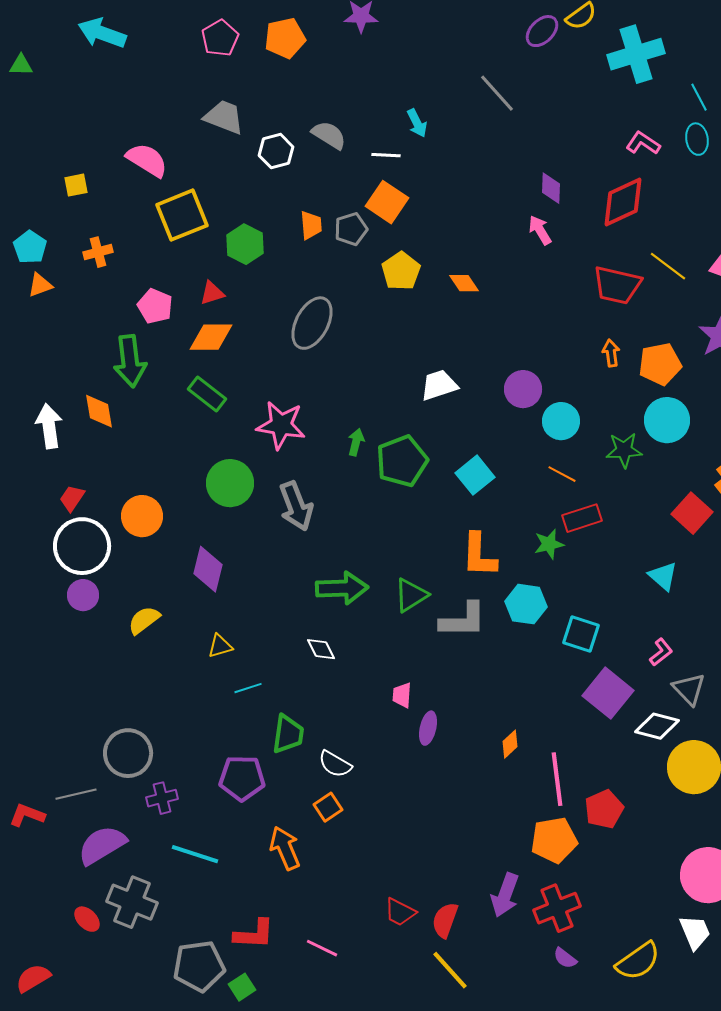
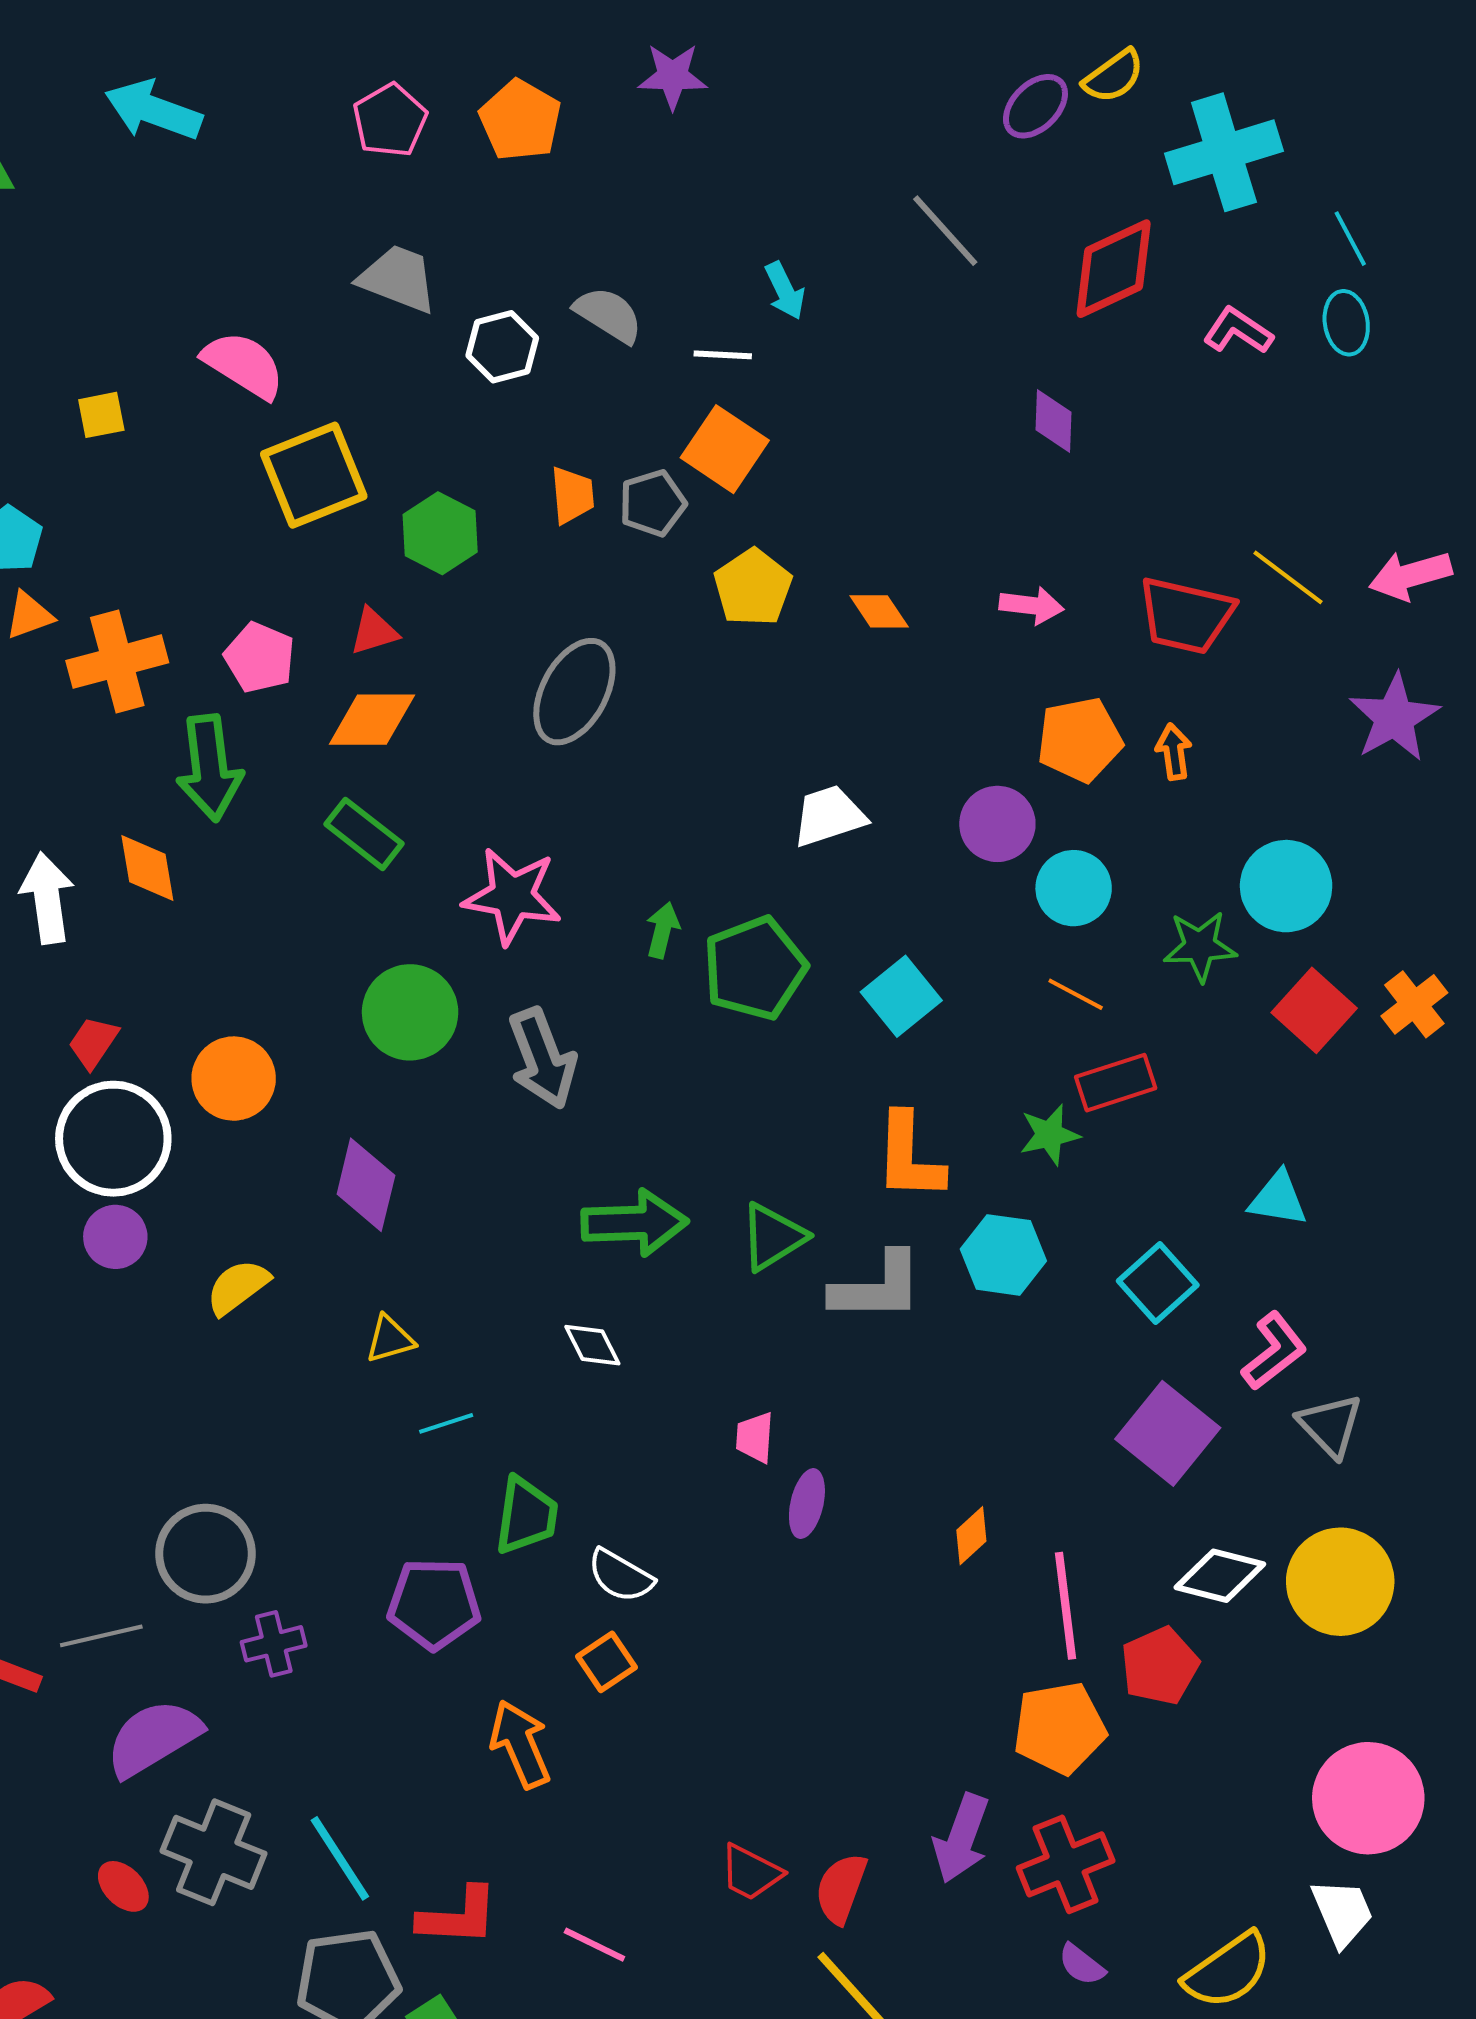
orange pentagon: (285, 38) -> (520, 120), turned -30
red diamond: (623, 202) -> (1114, 269), moved
pink arrow: (540, 230) -> (1031, 605), moved, turned 128
orange cross: (98, 252) -> (117, 662), moved, size x1.6
orange pentagon: (660, 364) -> (1080, 740), moved
red square: (692, 513) -> (1314, 1010), moved
cyan triangle: (663, 576) -> (1278, 1199), turned -32
cyan square: (581, 634) -> (1158, 1283), moved, turned 30
pink L-shape: (661, 652) -> (1274, 1351), size x1.4
white diamond: (657, 726) -> (1220, 1576), moved
cyan line: (195, 854) -> (340, 1858), moved, turned 39

